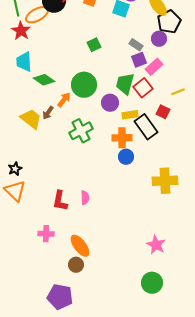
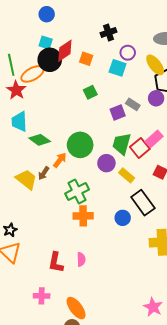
green square: (94, 45) -> (90, 92), moved
purple square: (139, 60) -> (118, 112), moved
pink rectangle: (154, 67) -> (154, 139), moved
yellow rectangle: (130, 115) -> (127, 175), turned 49
black rectangle: (146, 127) -> (143, 203), moved
orange cross: (122, 138) -> (83, 216), moved

